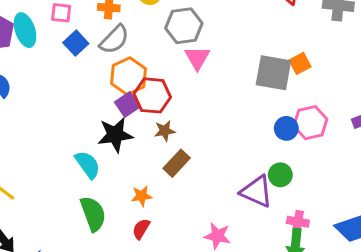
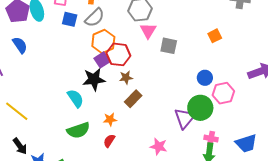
blue square: (76, 43) -> (70, 19), turned -35
gray square: (273, 73) -> (169, 46), moved, size x0.7
pink hexagon: (310, 123) -> (223, 93), moved
green circle: (280, 175) -> (200, 108), size x1.6
purple triangle: (257, 191) -> (185, 118), turned 45
green semicircle: (93, 214) -> (78, 130), turned 90

